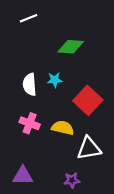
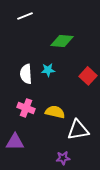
red square: (88, 100) -> (88, 76), moved, size x0.7
purple triangle: (23, 176) -> (15, 142), moved

